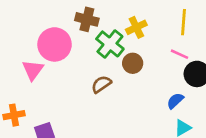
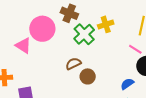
brown circle: (133, 63) -> (88, 76), moved
pink triangle: (33, 70) -> (23, 46), turned -42

